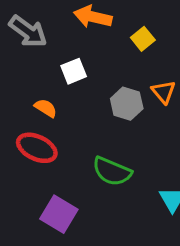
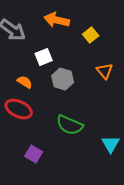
gray hexagon: (127, 104) -> (63, 79), moved
purple square: (59, 214) -> (34, 154), size x0.7

